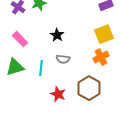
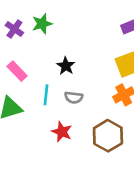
cyan line: (41, 68) -> (46, 95), moved
red star: (58, 94) -> (62, 132), moved

